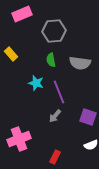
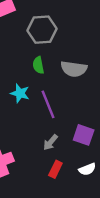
gray arrow: (55, 116) -> (51, 142), moved
red rectangle: (55, 157) -> (55, 169), moved

